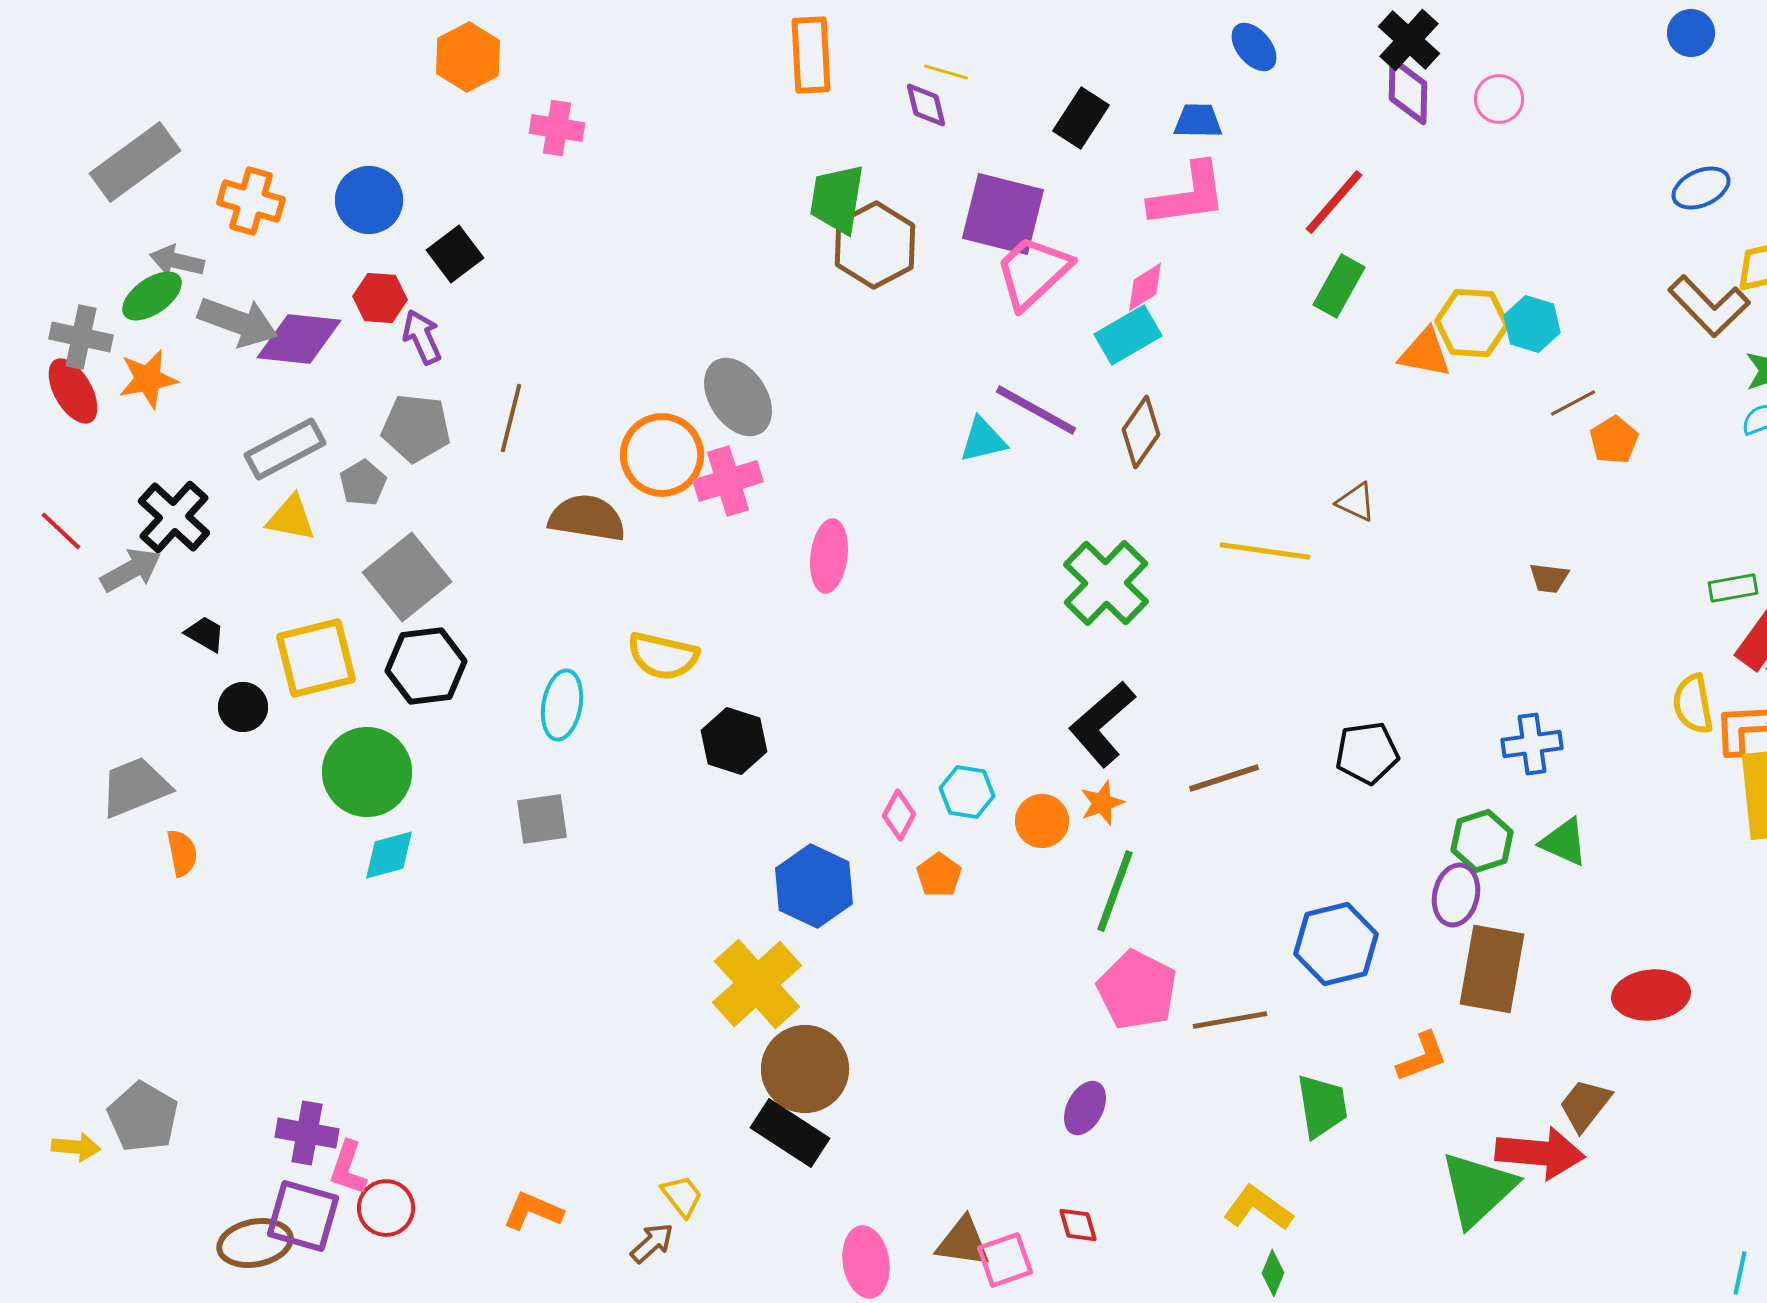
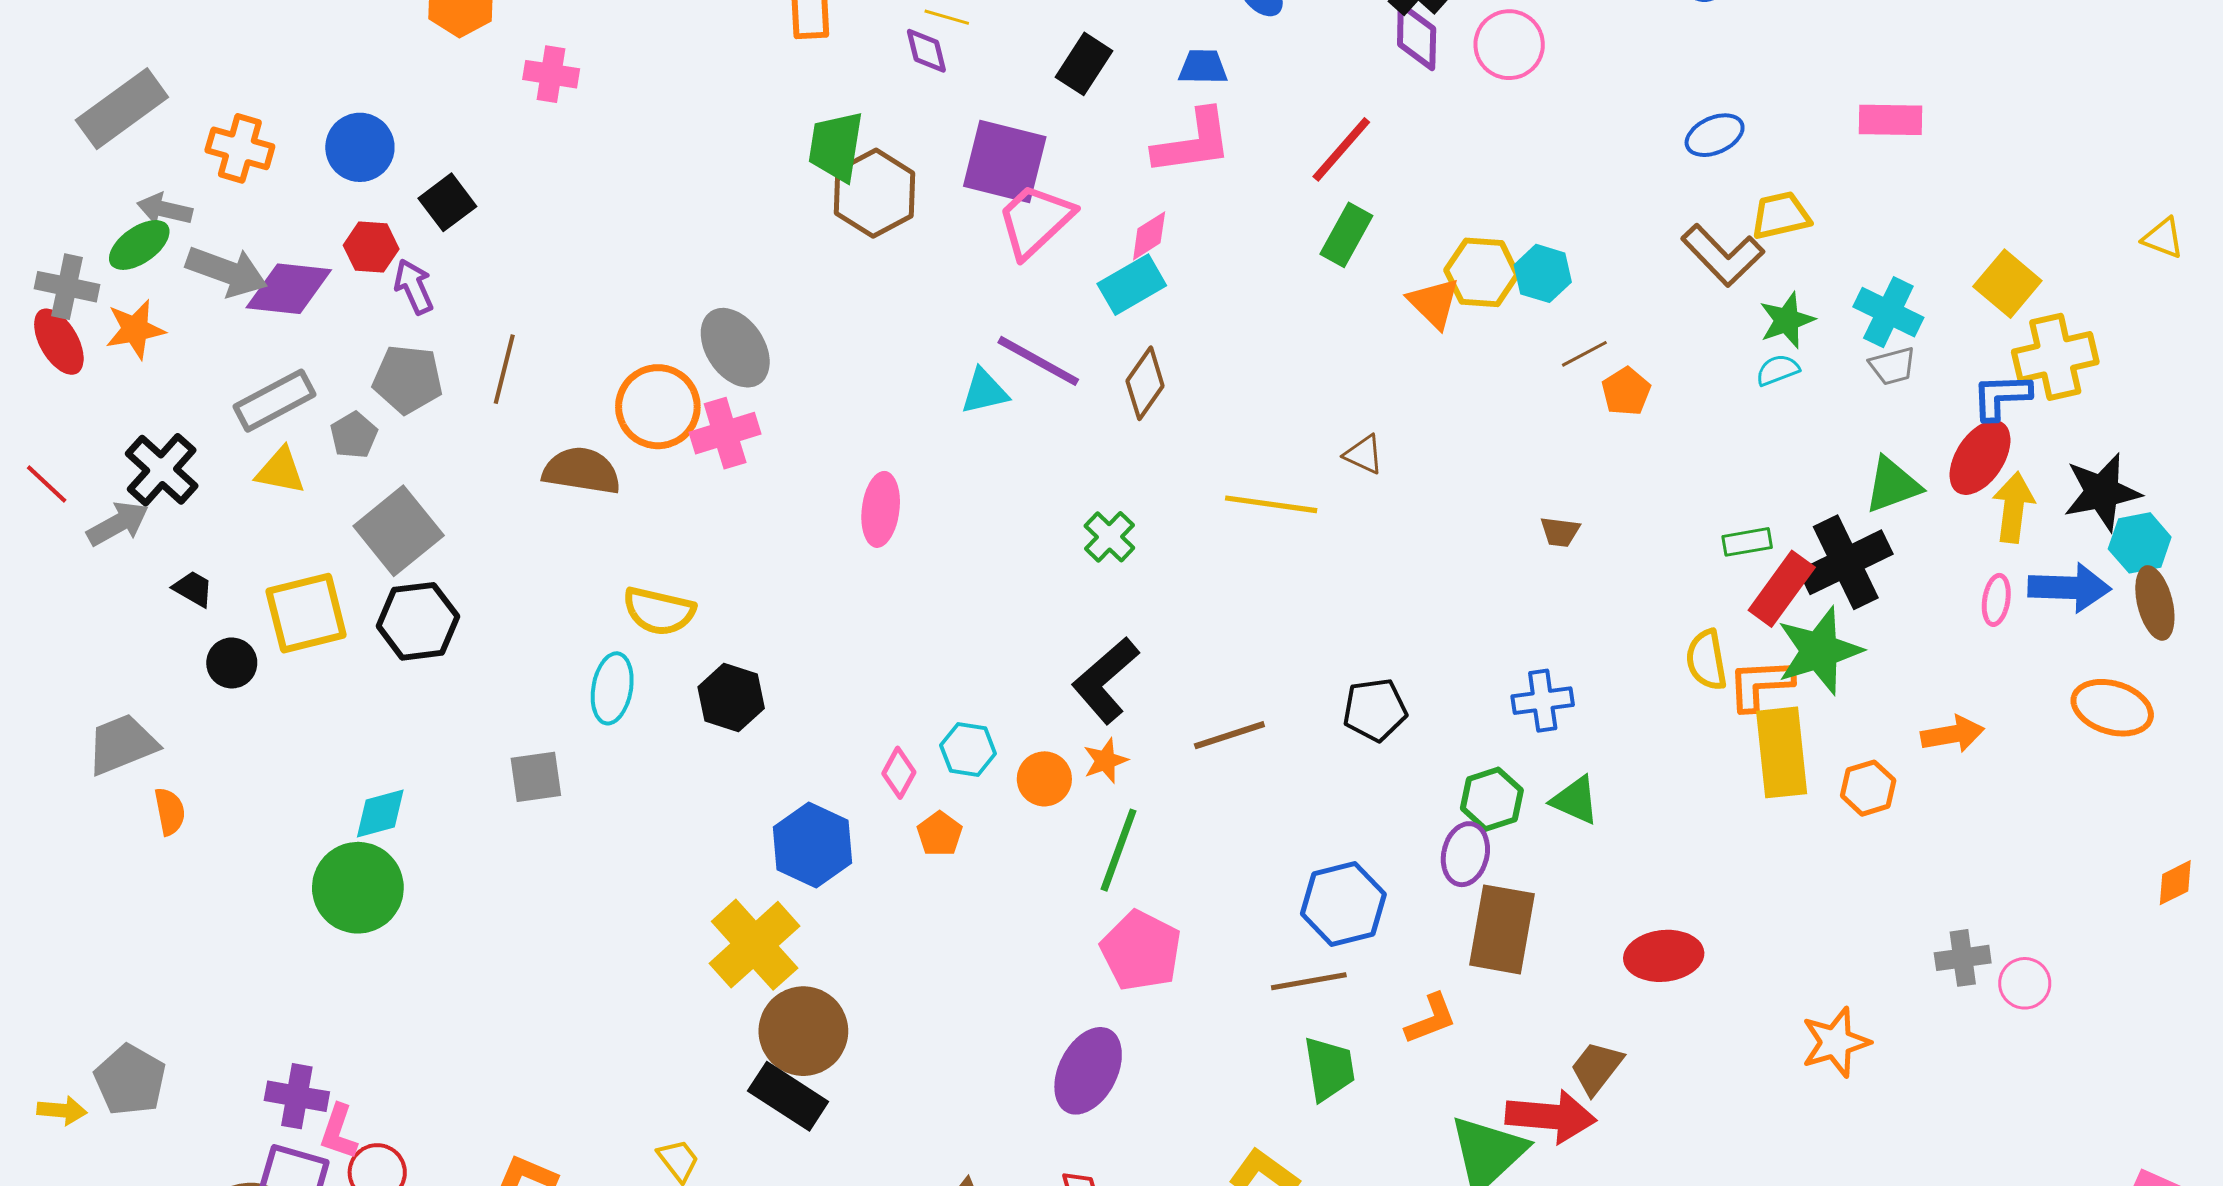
pink circle: (1499, 99) -> (1509, 45), size x1.4
orange triangle: (1425, 353) -> (1434, 303), turned 34
pink ellipse: (829, 556) -> (881, 509), moved
green cross: (1106, 583) -> (1109, 537), size x0.6
cyan ellipse: (562, 705) -> (612, 688), moved
green circle: (367, 772) -> (358, 888), moved
brown line: (1230, 1020) -> (1309, 981), moved
purple ellipse: (1085, 1108) -> (1088, 1071), size x1.6

